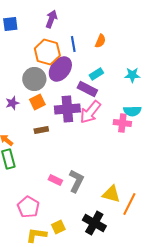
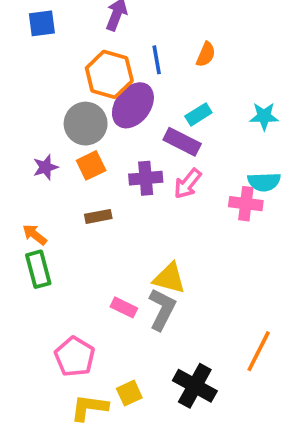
purple cross: (67, 109) -> (146, 178), size x0.7
pink arrow: (90, 112) -> (188, 184), size x0.7
yellow triangle: (111, 194) -> (169, 278), moved

